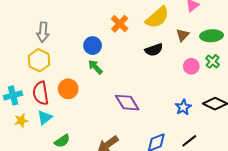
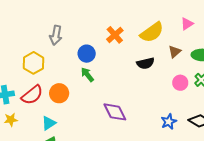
gray arrow: (43, 32) -> (56, 35), moved
red semicircle: (41, 93) -> (32, 95), turned -125
cyan triangle: (45, 118) -> (49, 123), moved

